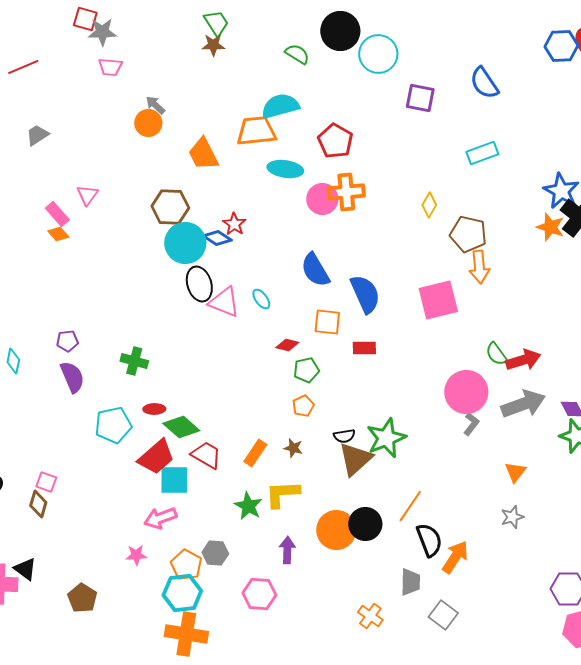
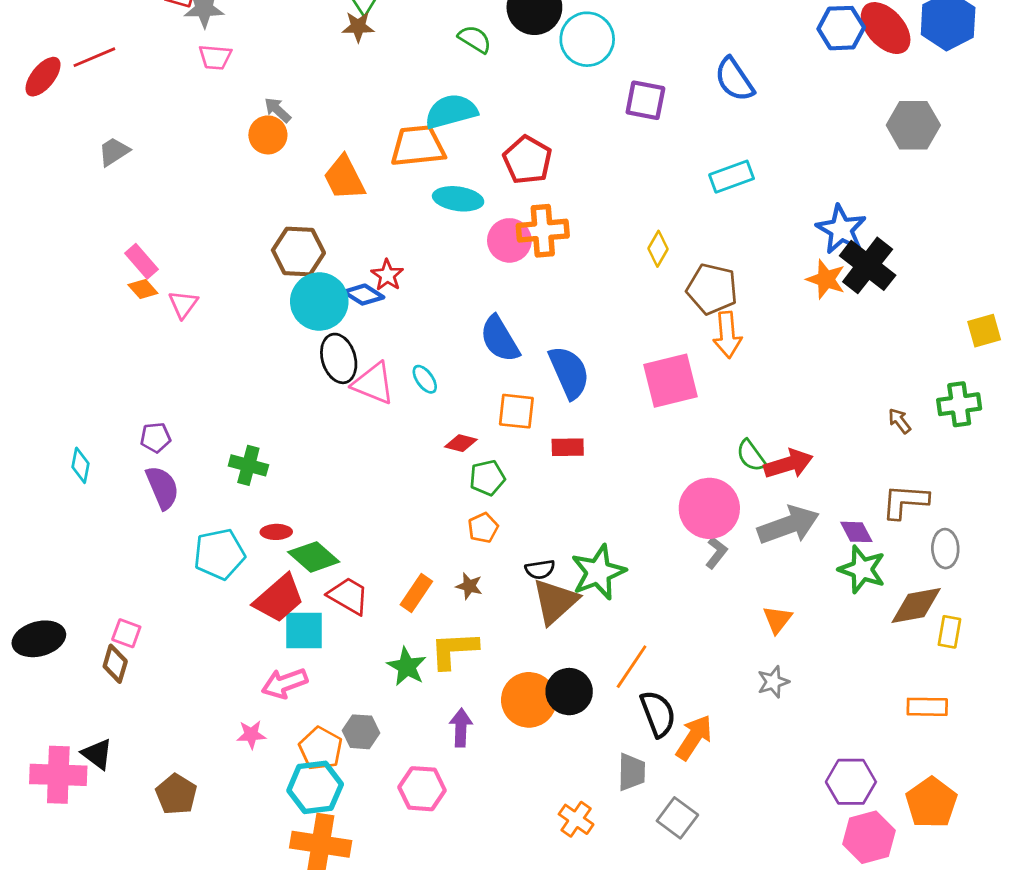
pink triangle: (87, 195) -> (183, 304), moved

